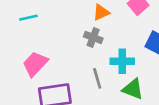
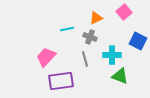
cyan line: (28, 18) -> (67, 29), moved
gray line: (97, 78) -> (85, 59), moved

